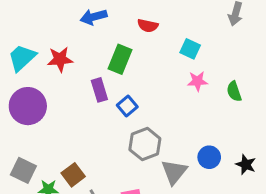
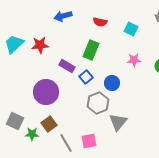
cyan square: (190, 49) -> (131, 29), moved
green rectangle: (120, 59) -> (91, 50), moved
purple rectangle: (99, 90) -> (67, 66), turned -42
purple circle: (28, 106) -> (46, 92), moved
blue circle: (209, 157) -> (112, 83), moved

